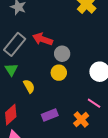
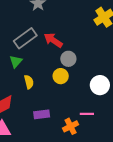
pink line: (94, 103) -> (87, 114), turned -48

